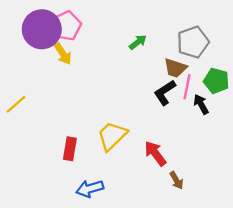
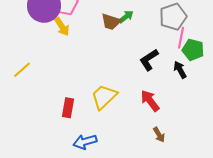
brown trapezoid: (175, 68) -> (111, 22), moved
pink line: (187, 87) -> (181, 38), moved
red arrow: (155, 153) -> (150, 101), moved

